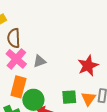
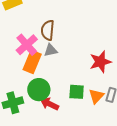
brown semicircle: (14, 38) -> (48, 30), moved
orange rectangle: (18, 87) -> (32, 62), moved

